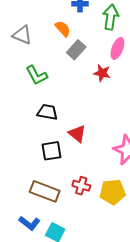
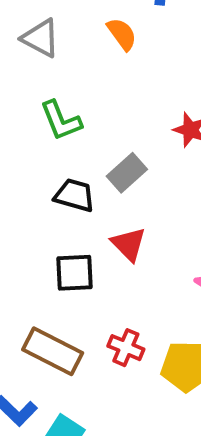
gray rectangle: (76, 50) -> (127, 173), moved

